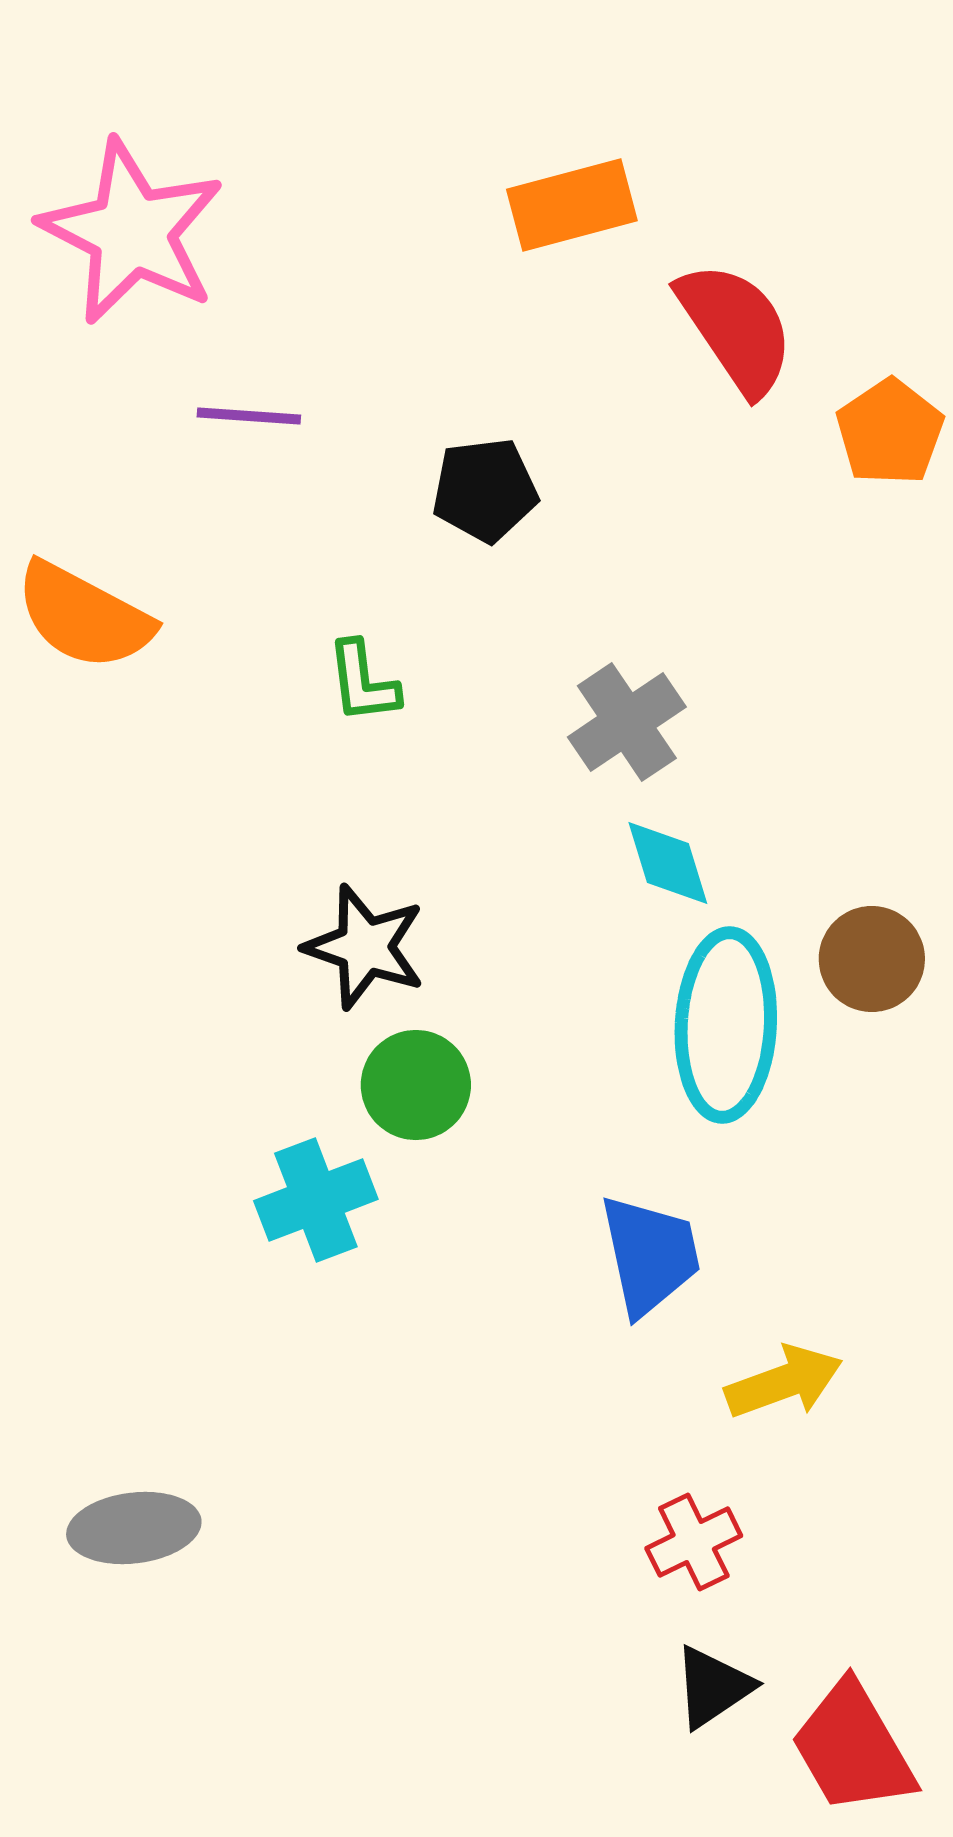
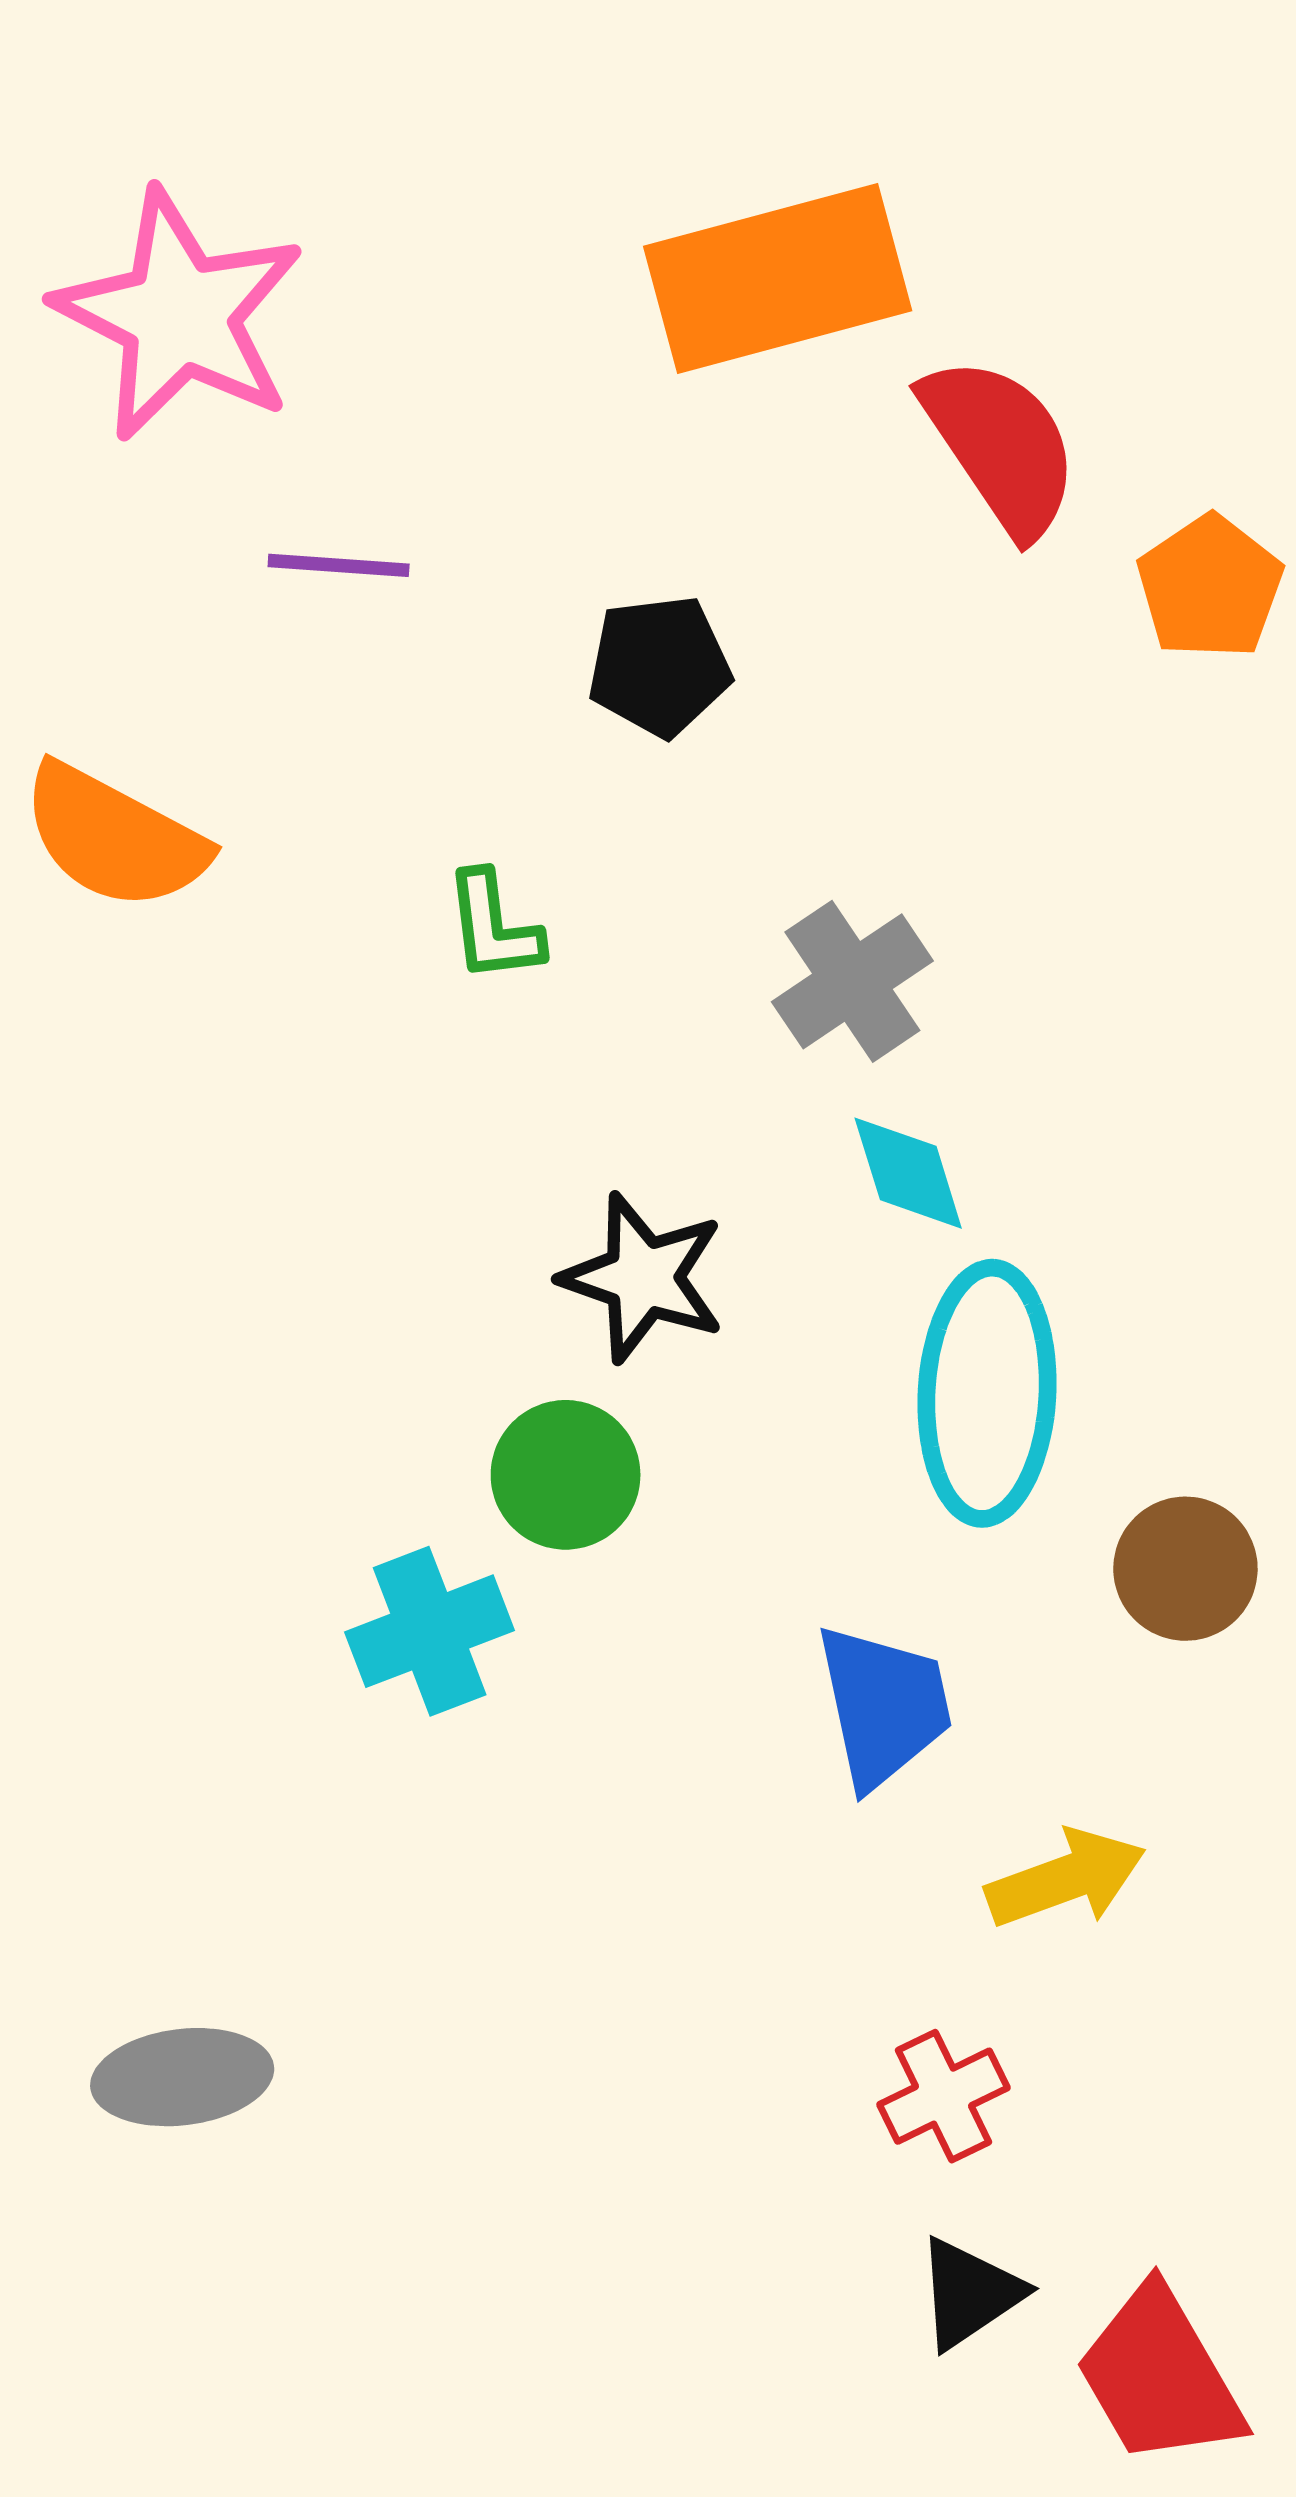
orange rectangle: (572, 205) -> (778, 278), size x1.5
black star: (365, 947) -> (643, 1278), moved
brown circle: (872, 959) -> (1185, 1569), moved

